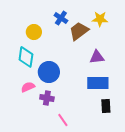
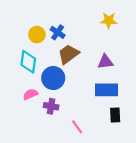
blue cross: (61, 18) -> (58, 32), moved
brown trapezoid: (79, 31) -> (68, 54), moved
pink line: (63, 120) -> (77, 127), moved

